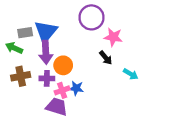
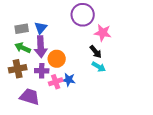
blue triangle: (46, 32) -> (41, 28), size x0.6
green arrow: (14, 48) -> (23, 48), moved
cyan arrow: (131, 74) -> (99, 67), moved
purple trapezoid: (57, 107) -> (30, 97), moved

